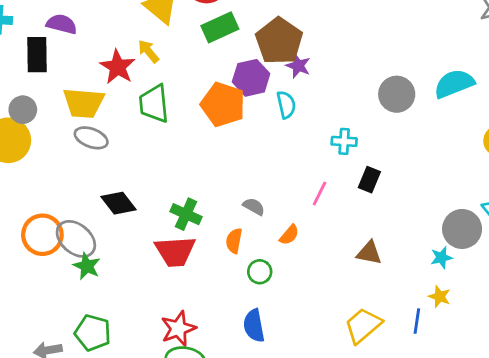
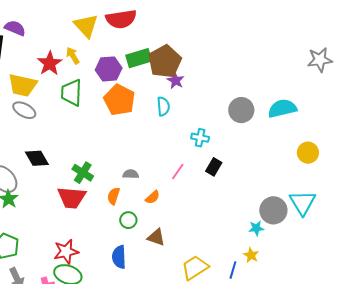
green rectangle: (220, 27) -> (139, 58), moved
purple hexagon: (251, 78) -> (109, 69), moved
gray semicircle: (254, 207) -> (131, 174), turned -35
brown triangle: (369, 253) -> (156, 237), moved

